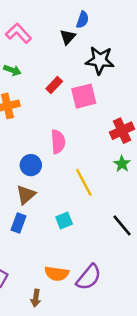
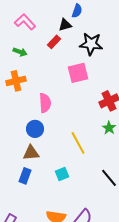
black triangle: (68, 37) -> (65, 25), turned 32
red rectangle: (54, 85) -> (54, 42), moved
pink semicircle: (58, 142) -> (45, 103), moved
brown triangle: (26, 195) -> (31, 153), turned 36

